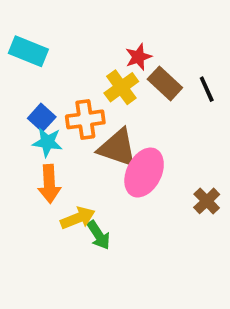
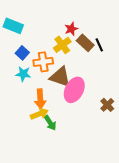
black line: (207, 89) -> (99, 45), moved
blue square: (42, 118) -> (22, 53), moved
orange arrow: (49, 184) -> (40, 99), moved

